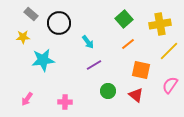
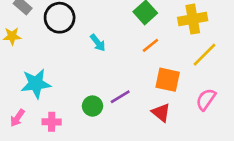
cyan star: (43, 60) -> (36, 84), moved
purple line: (94, 65) -> (120, 97), moved
green circle: (108, 91) -> (93, 106), moved
pink cross: (65, 102) -> (52, 122), moved

